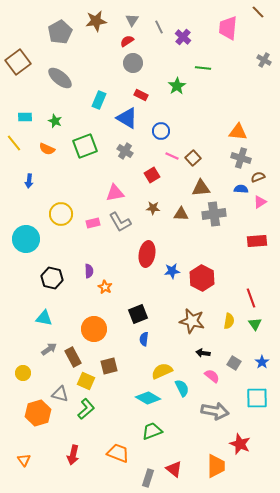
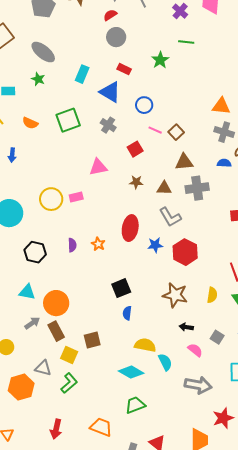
purple cross: (183, 37) -> (180, 11), moved
green star: (55, 121) -> (38, 79), moved
yellow circle: (61, 214) -> (51, 199), moved
gray L-shape: (120, 222) -> (170, 217), moved
orange star: (105, 287) -> (98, 244), moved
orange circle: (94, 329) -> (56, 303), moved
yellow semicircle: (162, 371) -> (145, 345), turned 35
red star: (240, 444) -> (223, 418), turned 30

